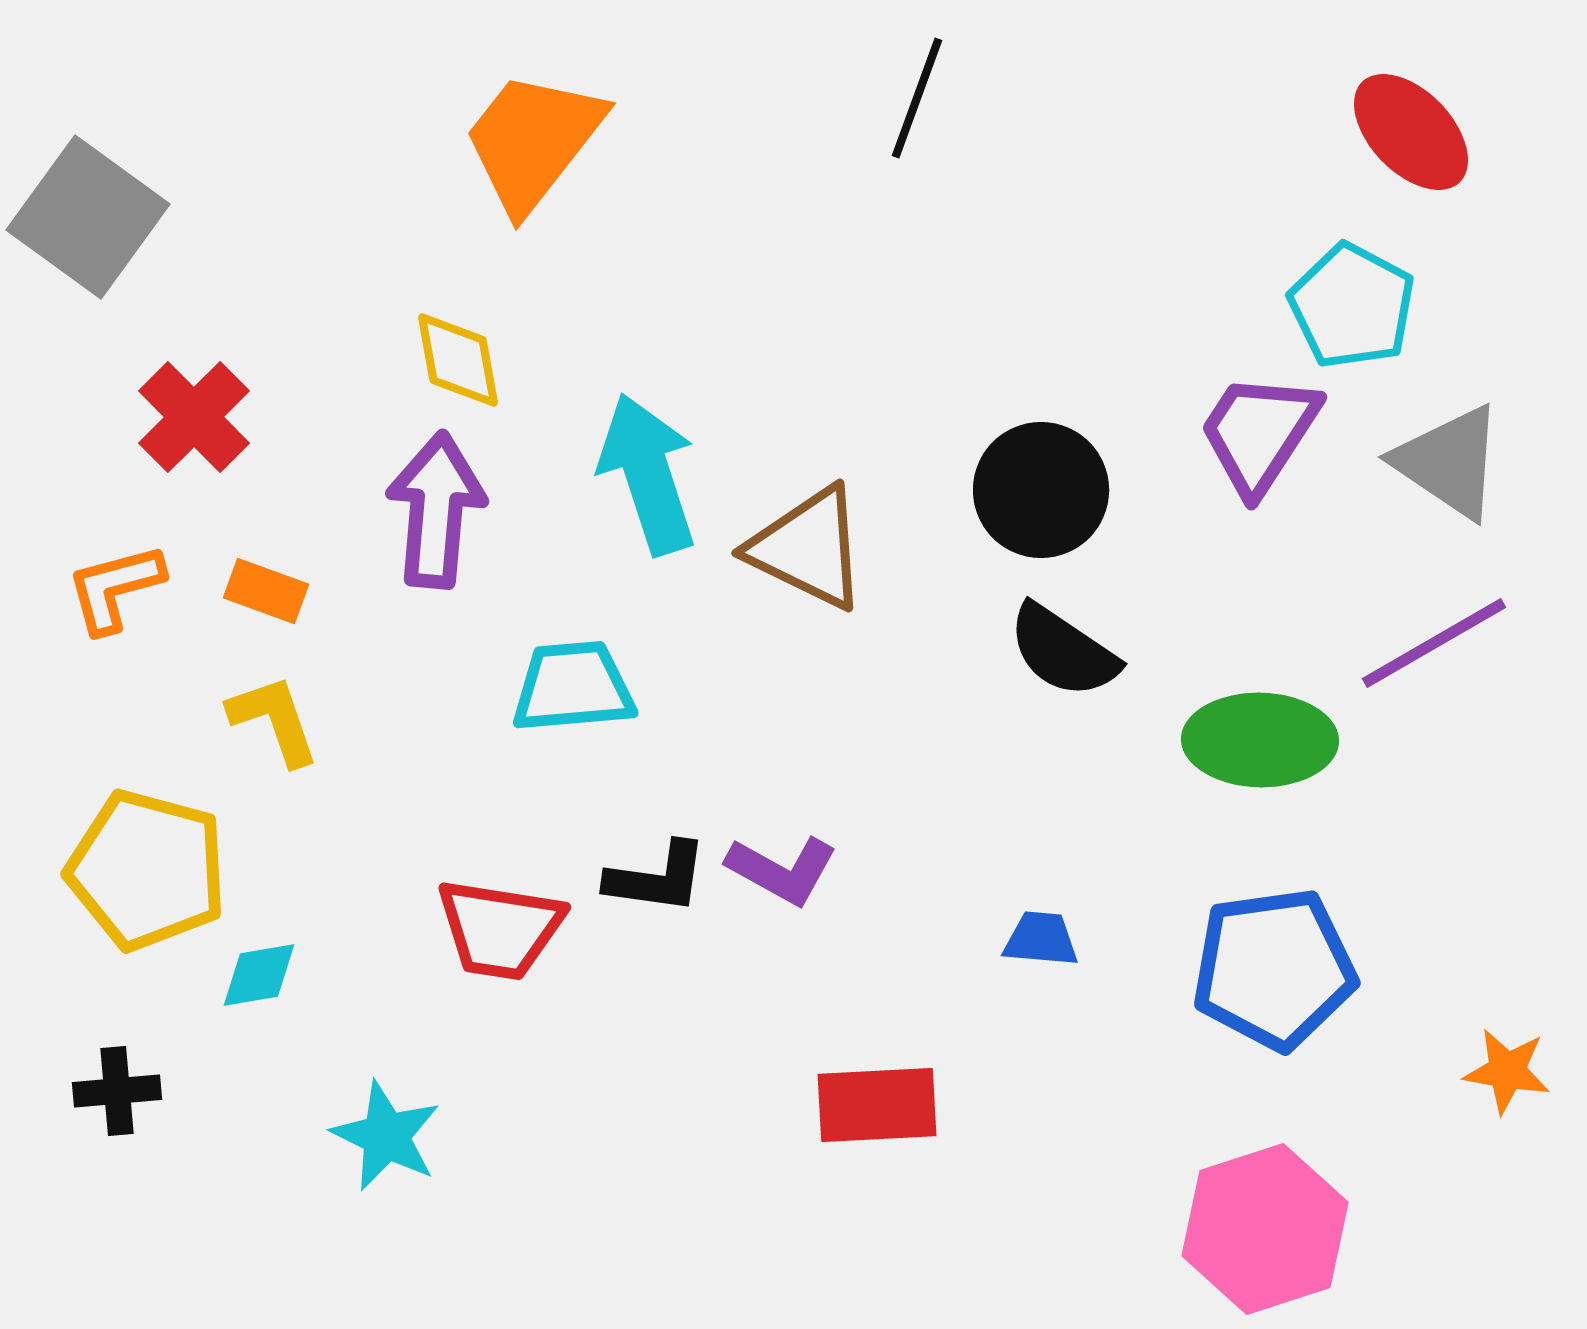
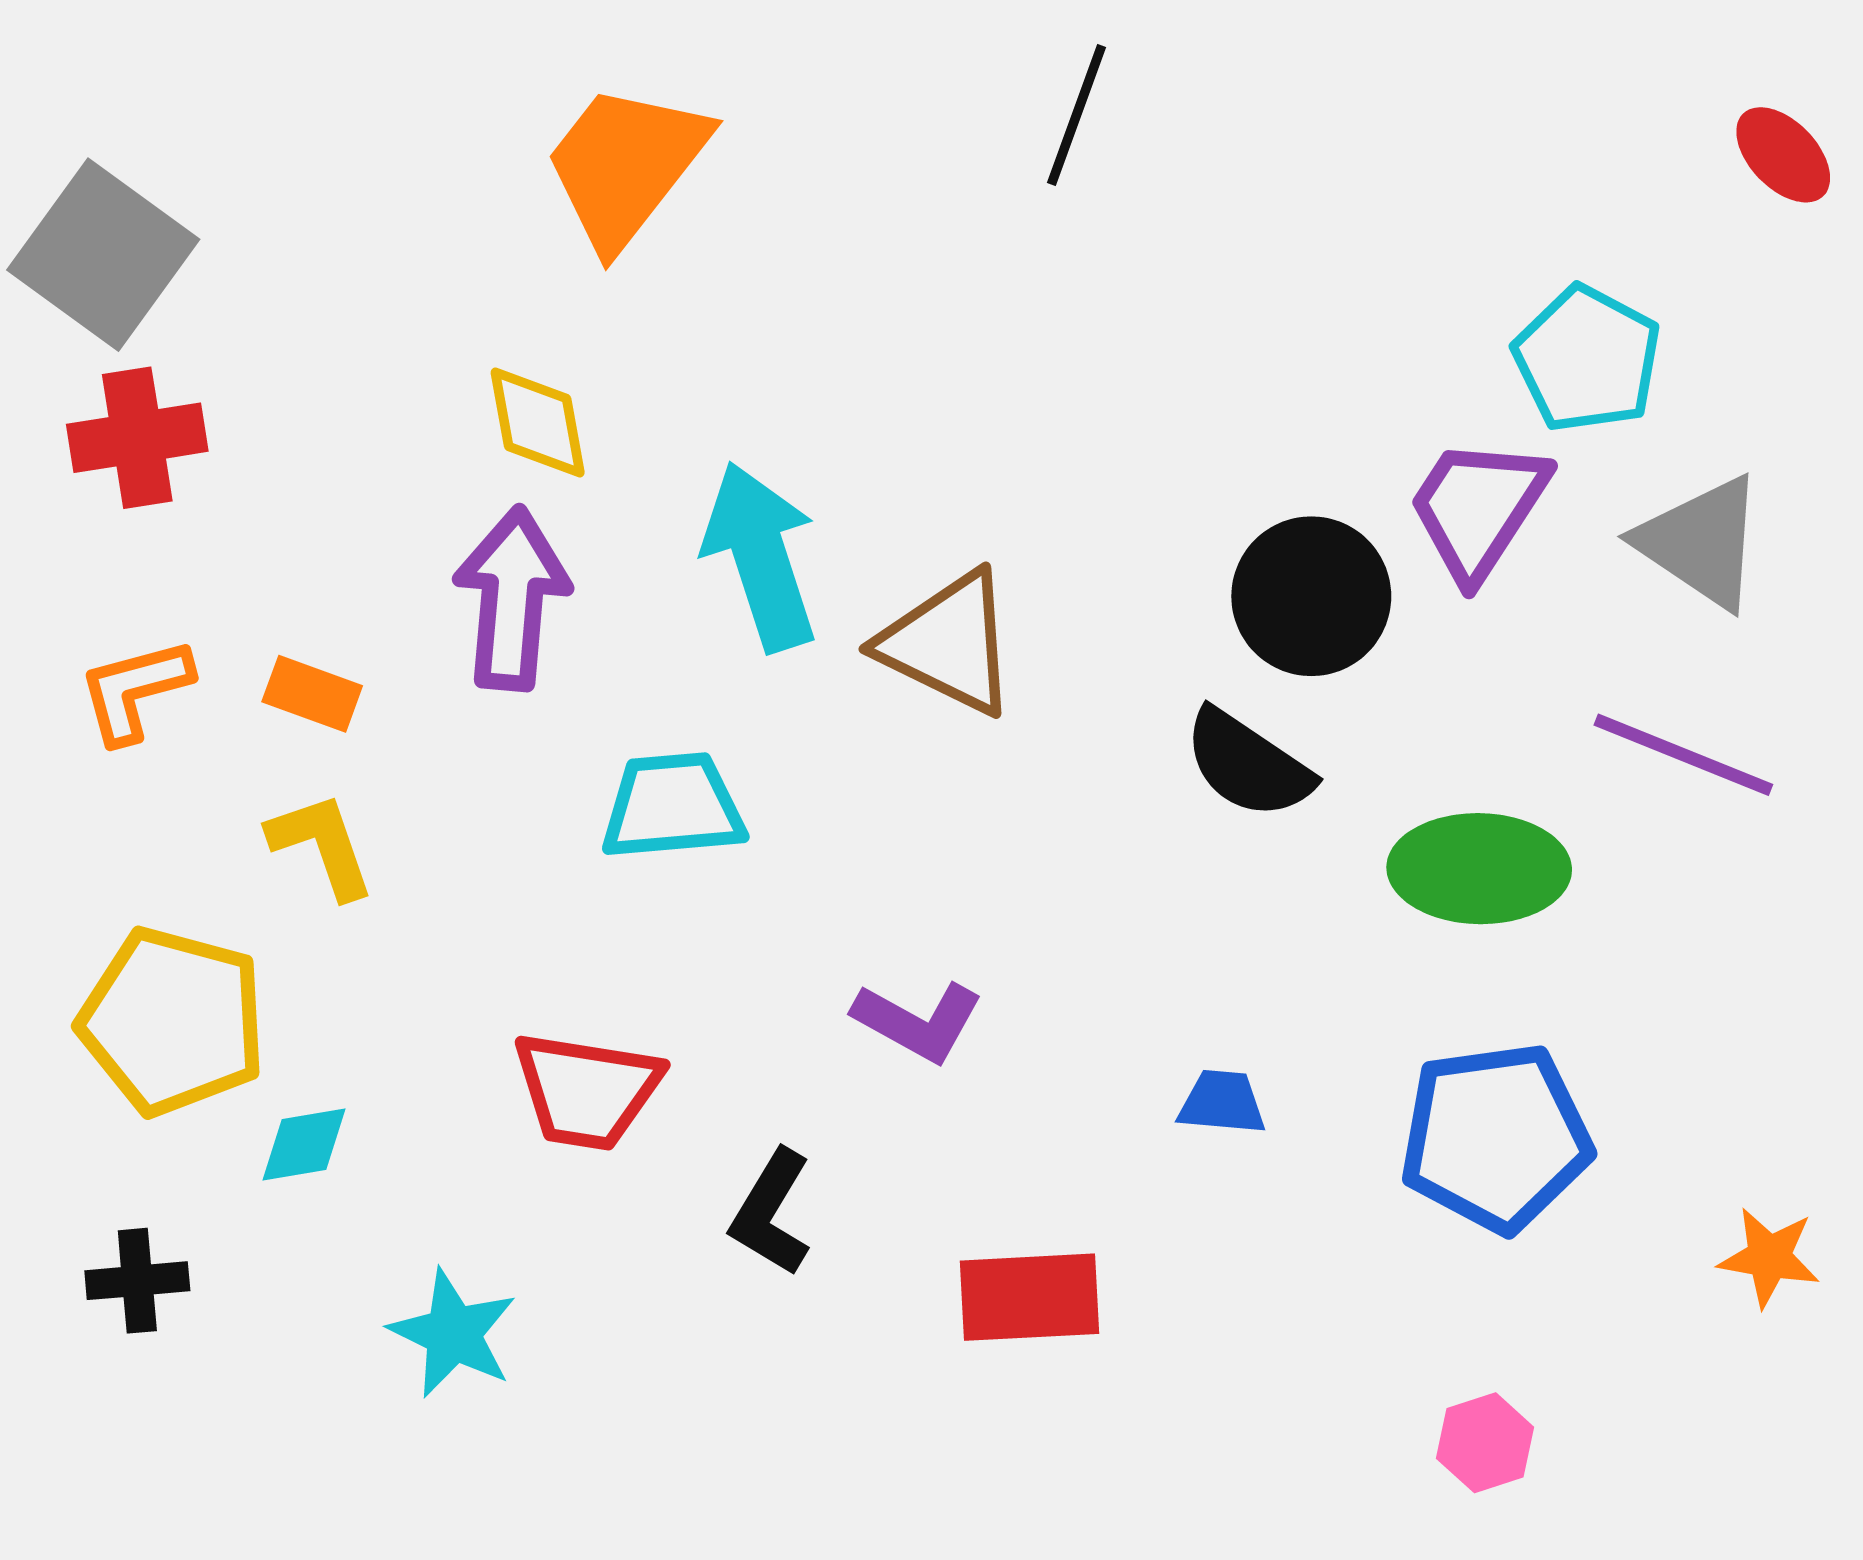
red ellipse: (1411, 132) -> (1783, 155), moved, size x0.7
red cross: (194, 417) -> (137, 438), moved, turned 36
black circle: (1041, 490) -> (1311, 596), moved
purple line: (1434, 643) -> (1683, 755), turned 52
black L-shape: (657, 878) -> (771, 1213), moved, turned 113
pink hexagon: (1265, 1229) -> (1485, 1443), size x0.5

